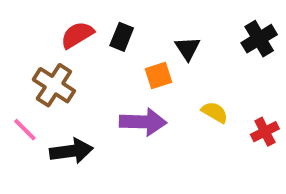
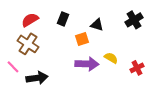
red semicircle: (77, 35) -> (30, 20), moved
black triangle: (188, 48) -> (97, 25), turned -40
purple arrow: (143, 122) -> (87, 64), moved

